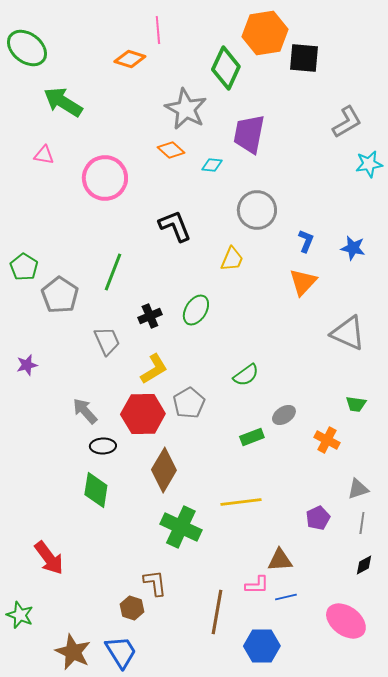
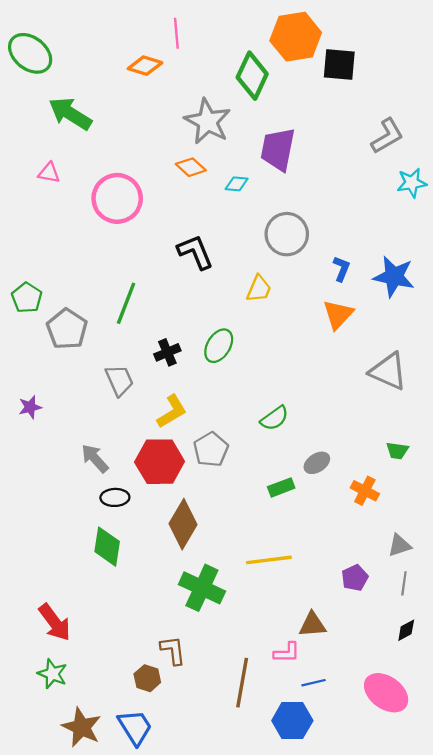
blue star: (353, 248) -> (394, 277), size x1.5
blue line: (286, 597) -> (314, 683), moved
green star: (20, 615) -> (52, 674), moved

